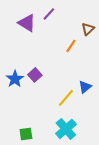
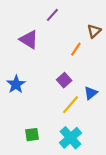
purple triangle: (27, 23) -> (29, 40), moved
purple square: (35, 75) -> (64, 80), moved
green square: (26, 134) -> (32, 135), moved

